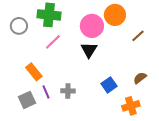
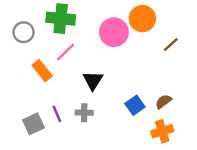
black triangle: (89, 50) -> (93, 80), moved
orange rectangle: (34, 72) -> (42, 71), moved
brown semicircle: (140, 78) -> (163, 102), moved

